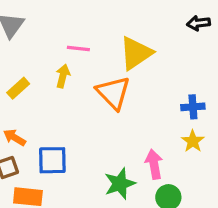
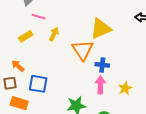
pink line: (78, 49) -> (39, 17), moved
blue cross: (193, 107) -> (102, 65), moved
pink arrow: (154, 164) -> (100, 85), moved

